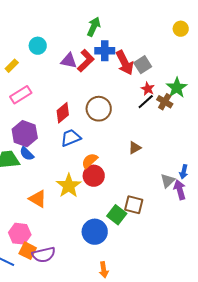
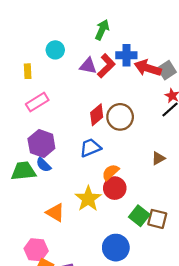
green arrow: (94, 27) -> (102, 30), moved
red arrow: (125, 63) -> (148, 68), turned 135
yellow rectangle: (12, 66) -> (28, 71), turned -48
red diamond: (63, 113) -> (97, 115), moved
green square: (117, 215) -> (139, 216), moved

